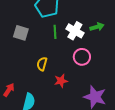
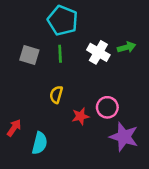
green line: (55, 32) -> (60, 54), moved
pink circle: (82, 57) -> (107, 107), moved

